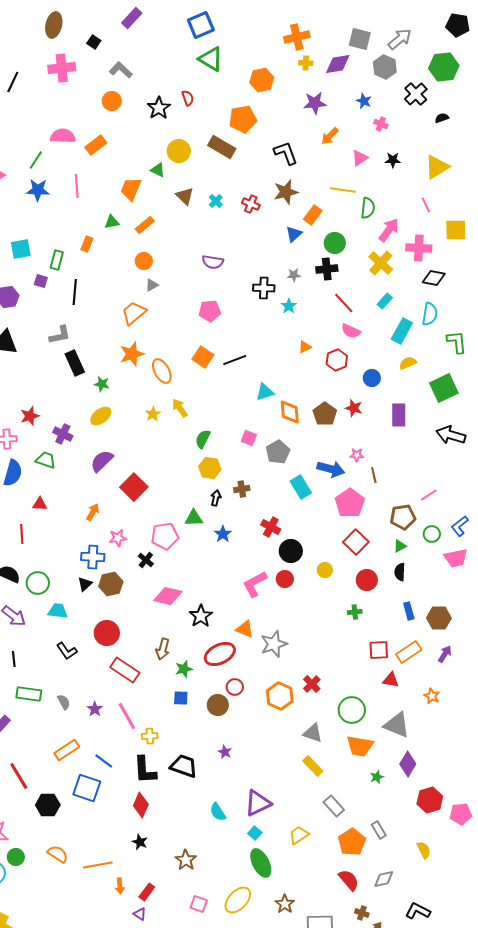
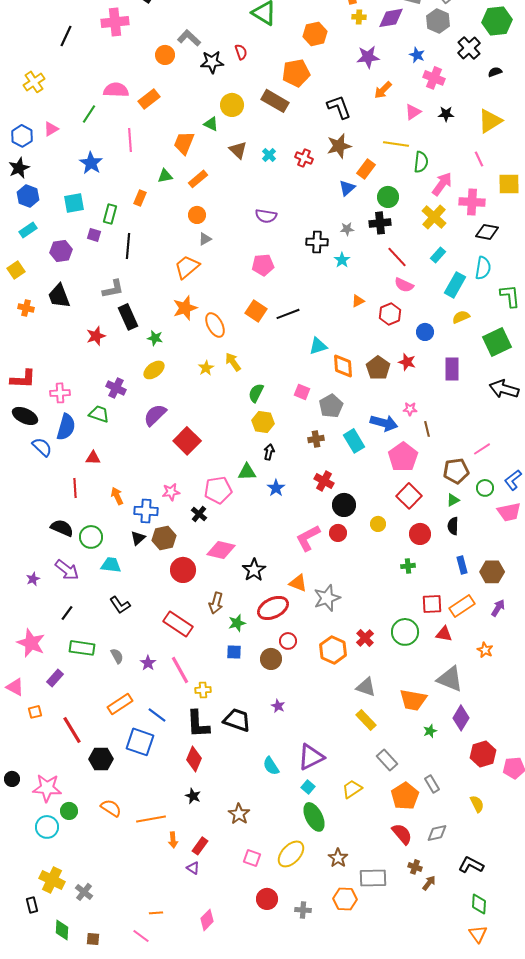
gray L-shape: (121, 70) -> (189, 38), moved
black star: (159, 108) -> (212, 62), turned 30
pink cross: (381, 124) -> (434, 78), size x1.5
blue star: (38, 190) -> (91, 163), moved, turned 30
red star: (30, 416) -> (96, 336), moved
brown cross: (242, 489) -> (316, 439), moved
orange arrow: (93, 512) -> (117, 496), moved, turned -54
red circle: (107, 633) -> (183, 570), moved
black line: (14, 659) -> (67, 613), turned 42
green circle: (352, 710) -> (405, 632), moved

